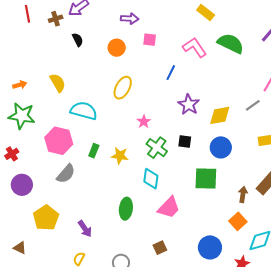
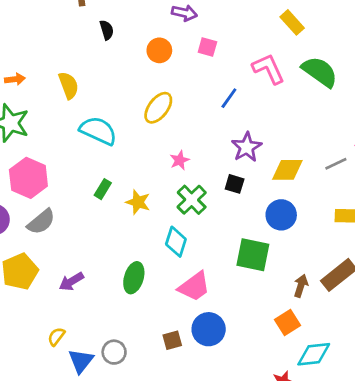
pink hexagon: (59, 141) -> (28, 178), moved
black square: (185, 142) -> (235, 184), moved
gray semicircle: (66, 174) -> (41, 222), moved
purple arrow: (85, 229) -> (71, 282), moved, turned 84
blue circle: (210, 247) -> (209, 329), moved

